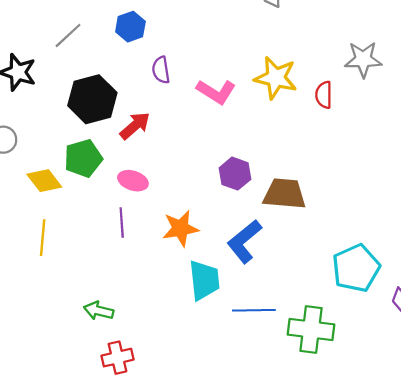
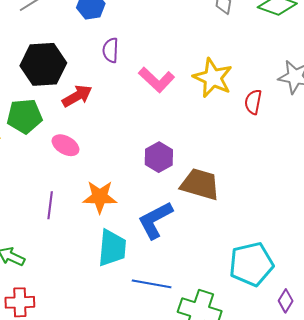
purple line: (122, 223) -> (50, 205), moved

